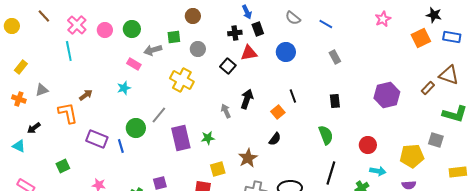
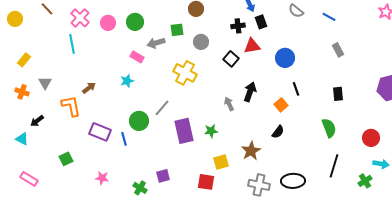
blue circle: (286, 52) -> (285, 58), moved
gray triangle: (42, 90) -> (45, 83), turned -40

